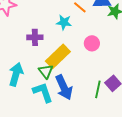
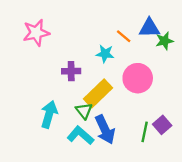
pink circle: (92, 43) -> (138, 78), size x1.6
cyan L-shape: (43, 92) -> (81, 135), turned -30

